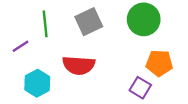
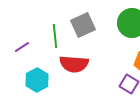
green line: (45, 24) -> (55, 36), moved

